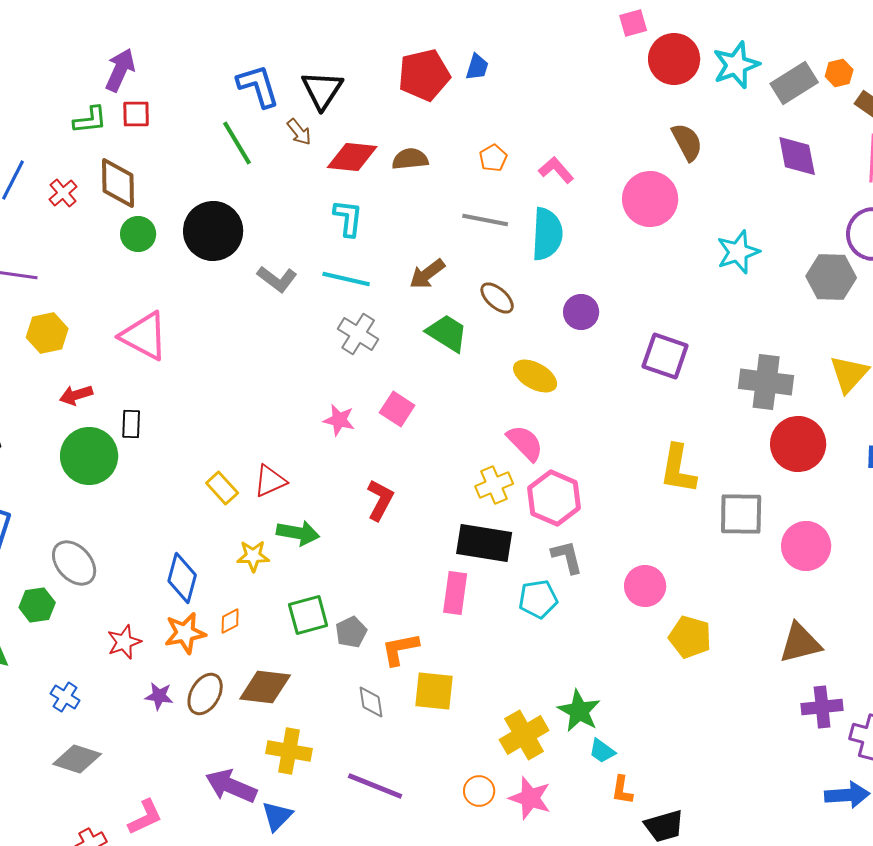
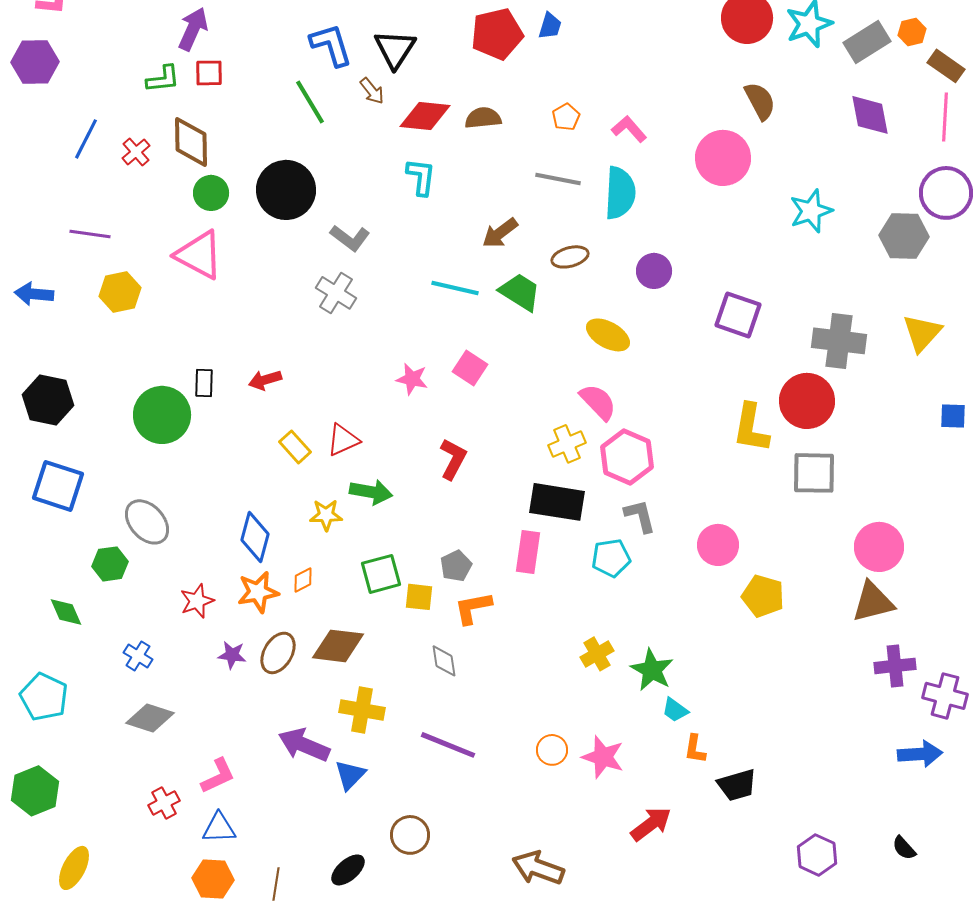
cyan line: (346, 279) -> (455, 288), moved
brown ellipse: (497, 298) -> (570, 257), turned -57
gray cross: (358, 334) -> (336, 293), moved
pink triangle: (144, 336) -> (199, 255), moved
red arrow: (76, 395) -> (265, 380), moved
red circle: (798, 444) -> (807, 401), moved
pink circle: (806, 546) -> (879, 547), moved
gray pentagon: (351, 632) -> (456, 566), moved
yellow square: (434, 691) -> (419, 597), moved, size x0.7
yellow cross: (524, 735) -> (597, 654), moved, size x0.7

